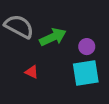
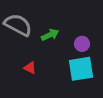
green arrow: (53, 37) -> (50, 35), size x0.7

